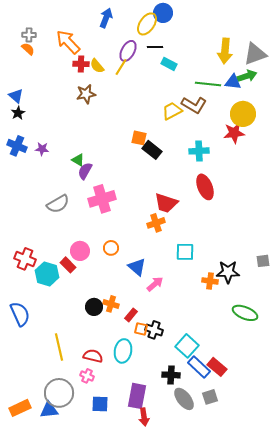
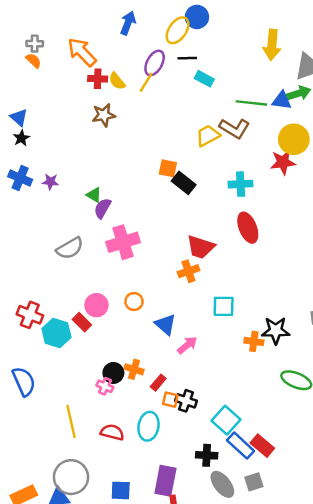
yellow arrow: (225, 51) -> (272, 45), moved
pink cross: (87, 376) -> (105, 386), moved

